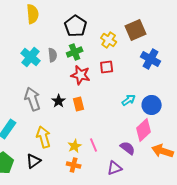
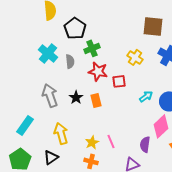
black pentagon: (76, 26) -> (75, 28), moved
brown square: (136, 30) -> (153, 26), turned 30
yellow cross: (109, 40) -> (135, 57), moved
gray semicircle: (53, 55) -> (70, 61), moved
red square: (107, 67) -> (119, 81), moved
purple semicircle: (128, 148) -> (145, 144), turned -119

